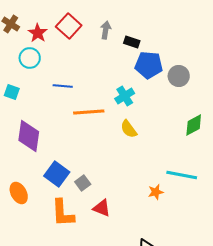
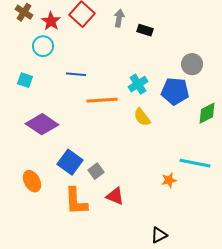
blue pentagon: (149, 65) -> (175, 91), moved
purple diamond: (29, 136) -> (42, 124), turned -64

